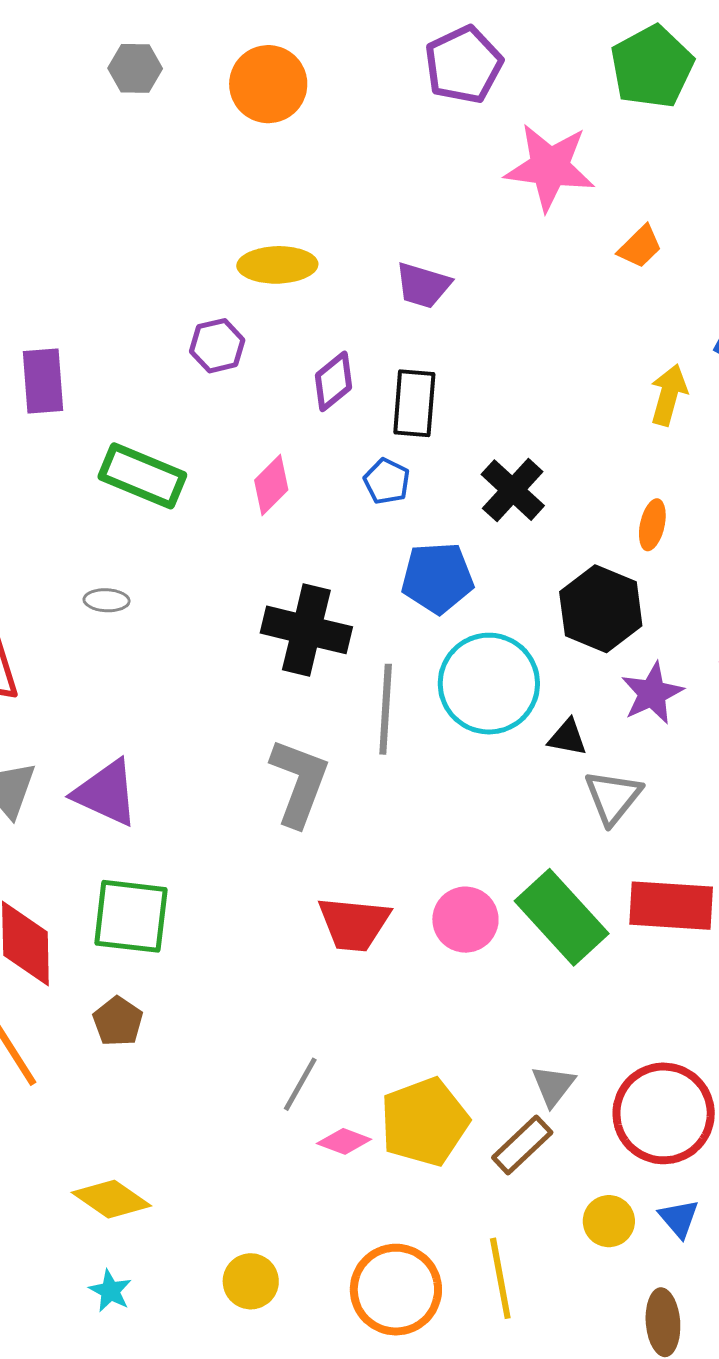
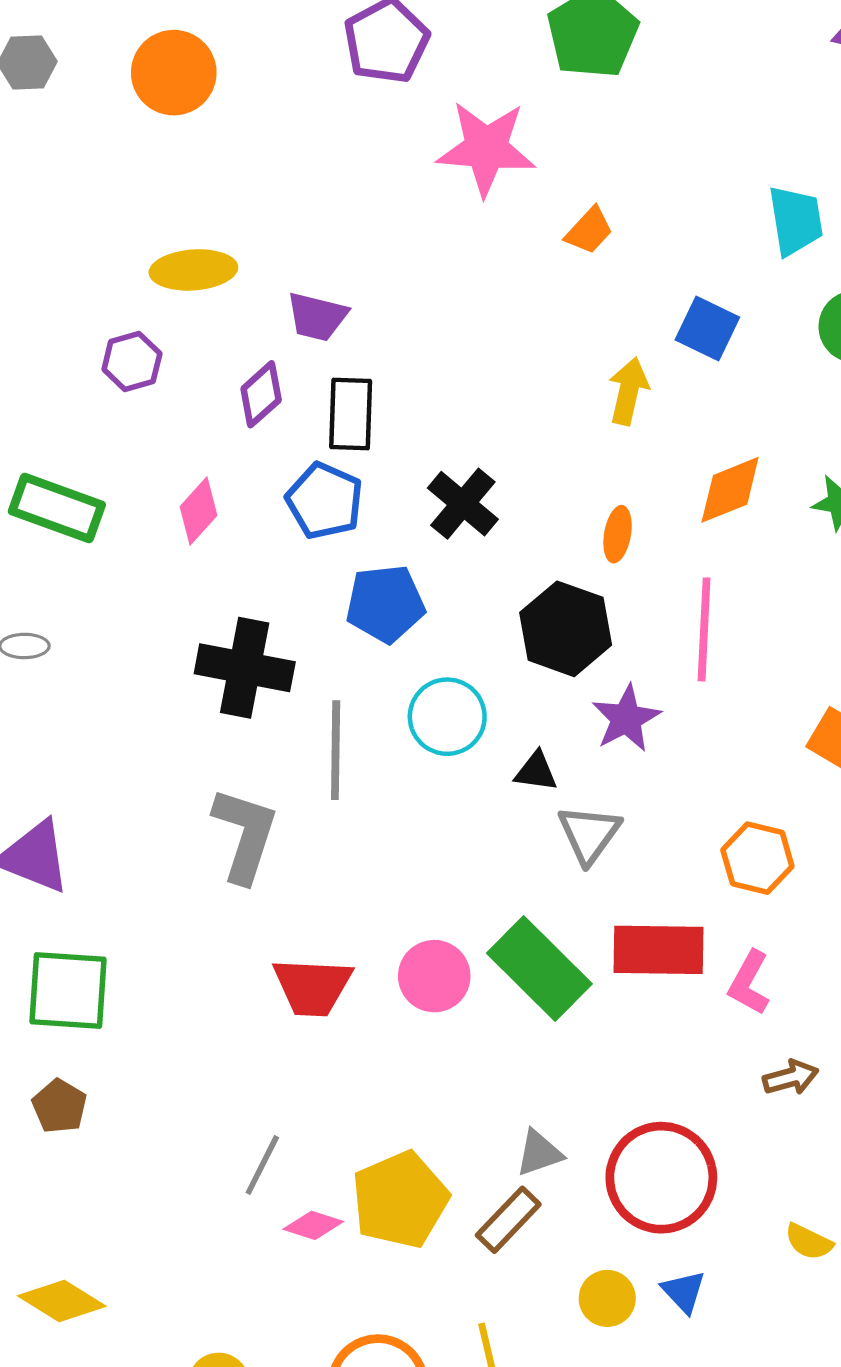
purple trapezoid: (423, 285) -> (317, 317), moved
blue pentagon: (387, 481) -> (325, 501), size x1.5
cyan circle: (489, 684) -> (447, 717), size x0.7
gray triangle: (553, 1086) -> (539, 1153), turned 36

